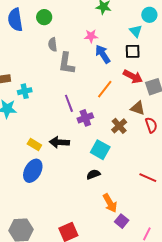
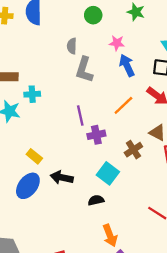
green circle: (44, 17) -> (93, 15), moved
black arrow: (59, 142) -> (62, 178), moved

